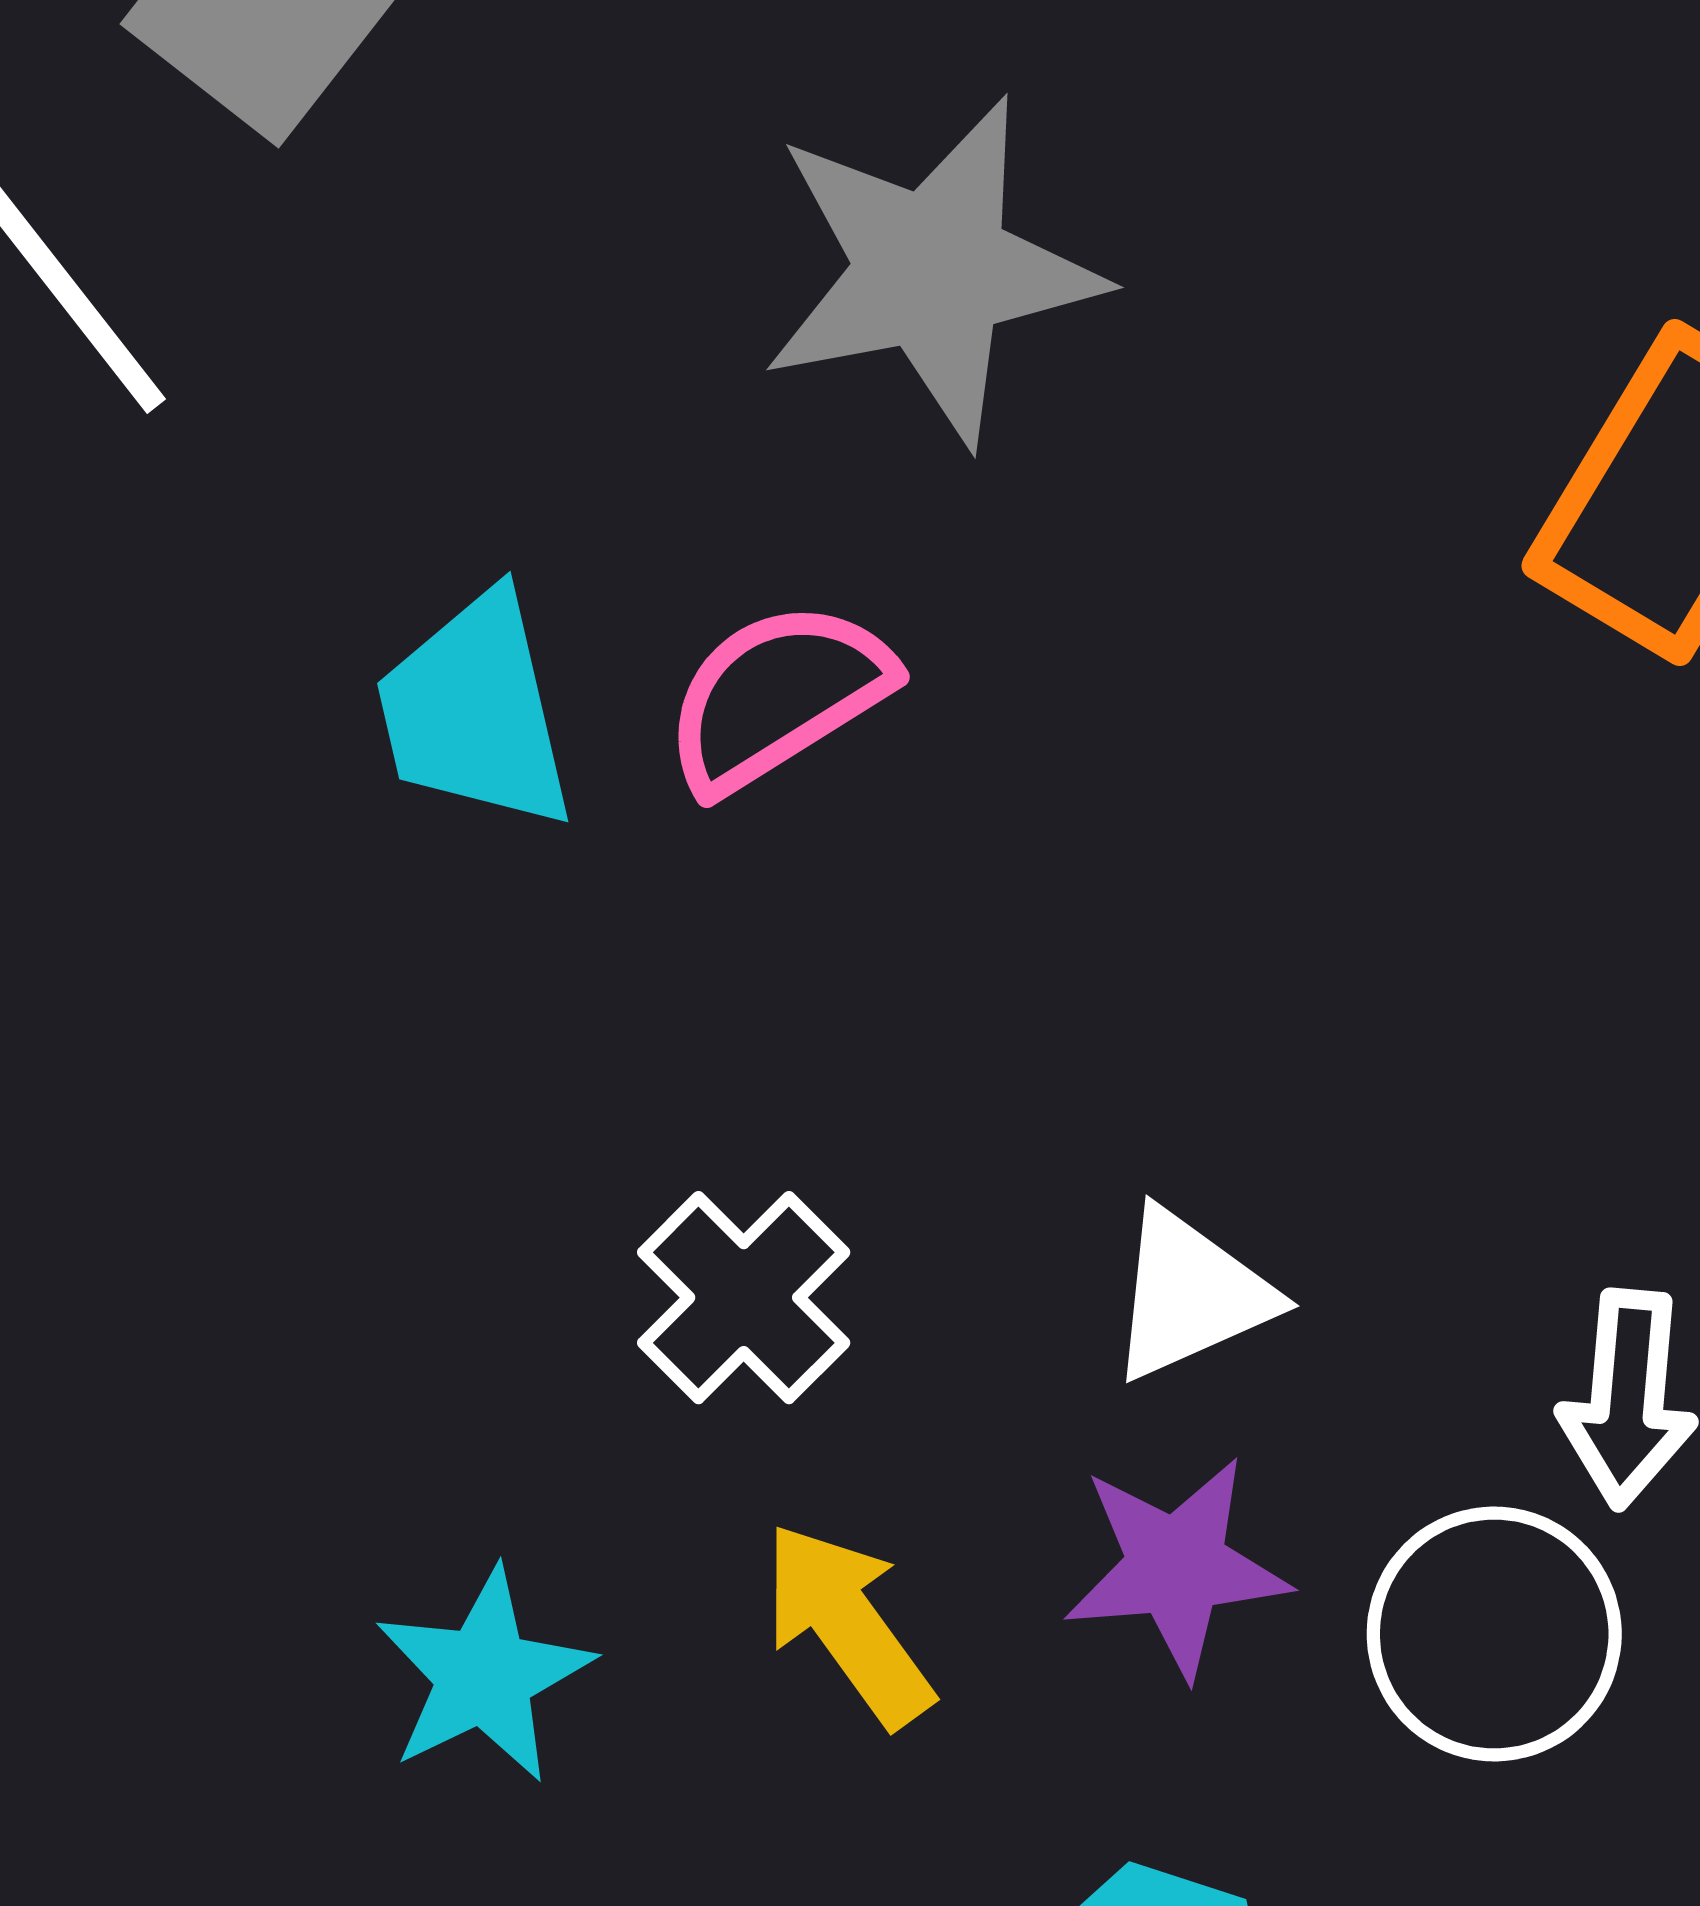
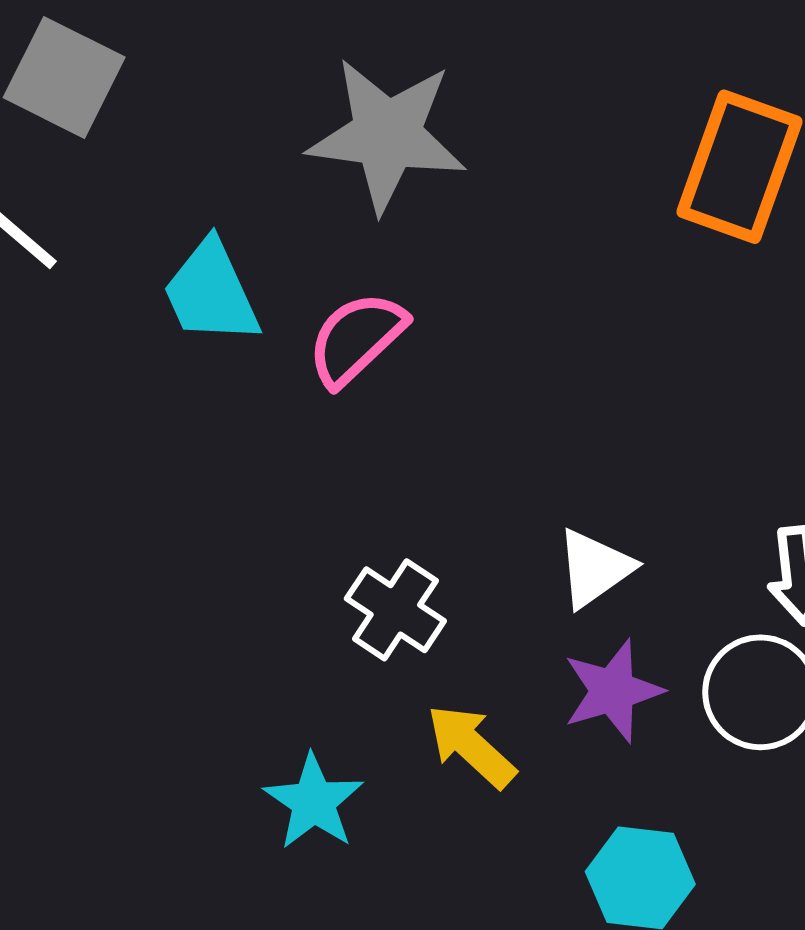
gray star: (932, 271) -> (387, 135), turned 30
cyan trapezoid: (475, 711) -> (211, 292), moved

